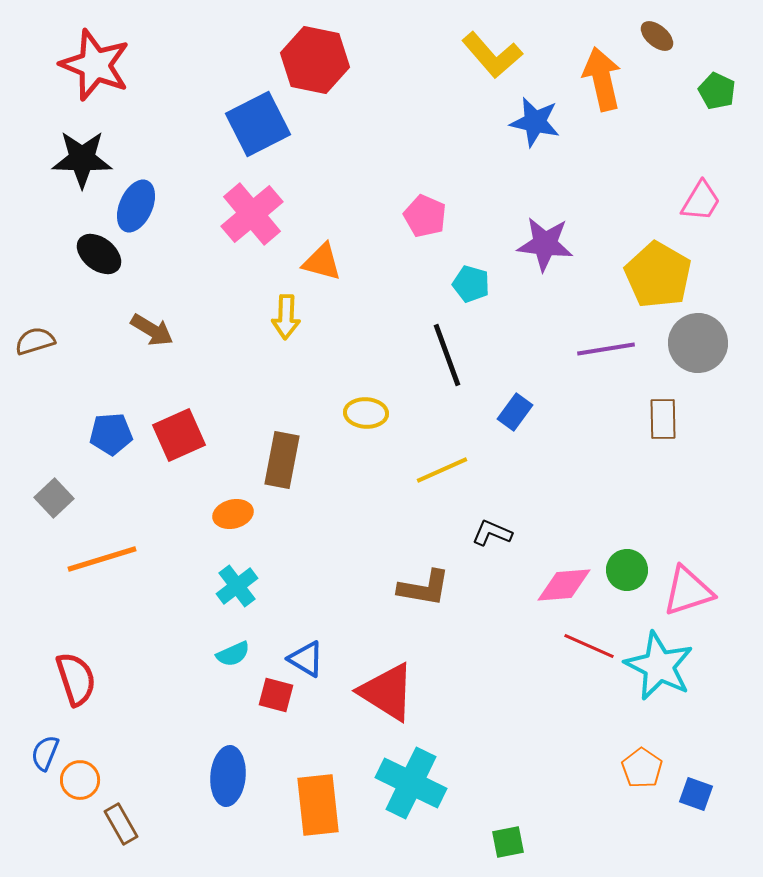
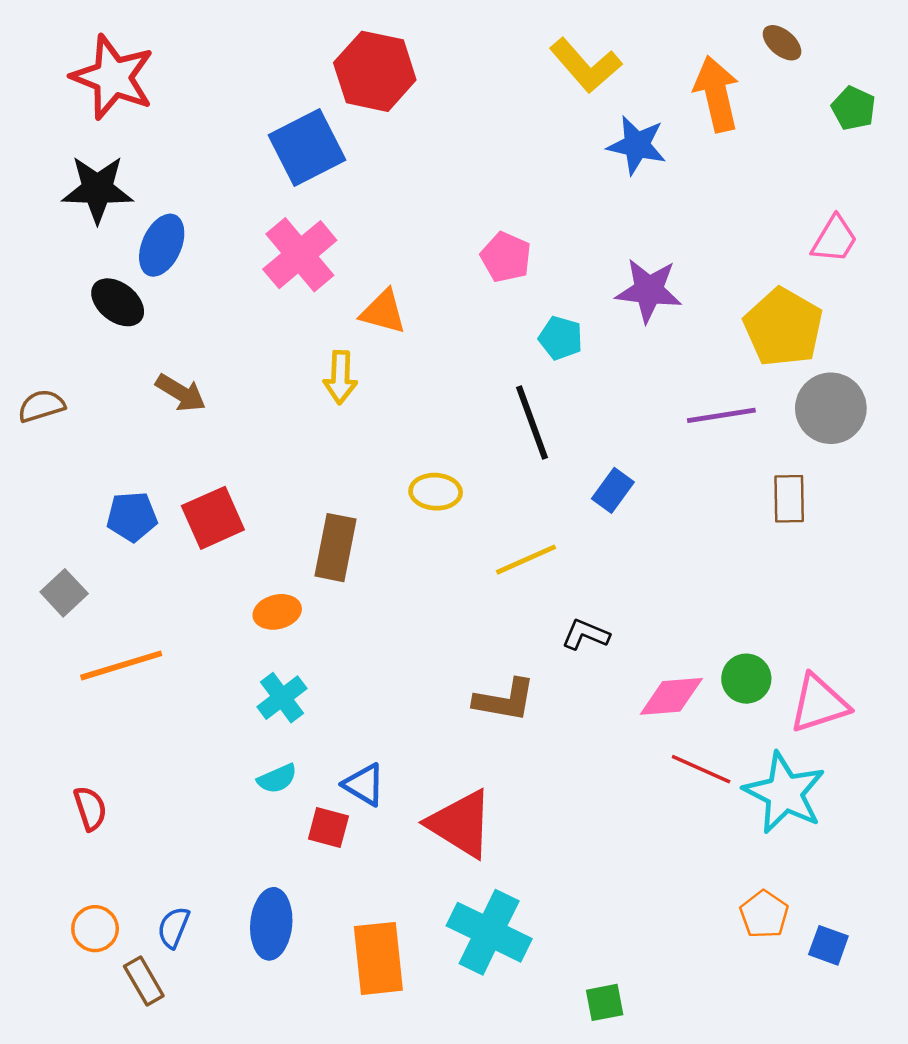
red semicircle: (76, 679) -> (90, 808), size x0.7
blue semicircle: (45, 753) -> (174, 927), moved

